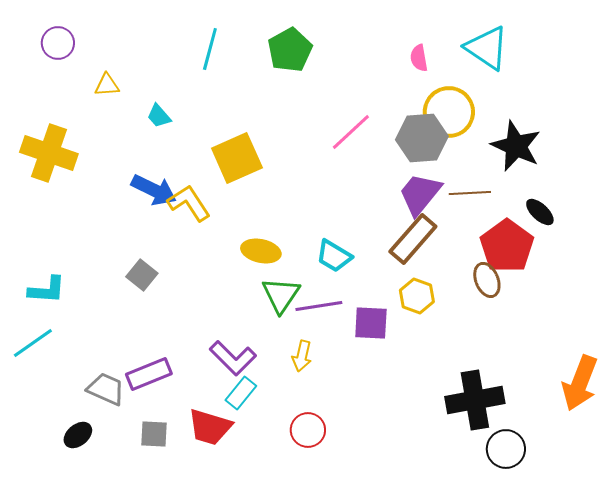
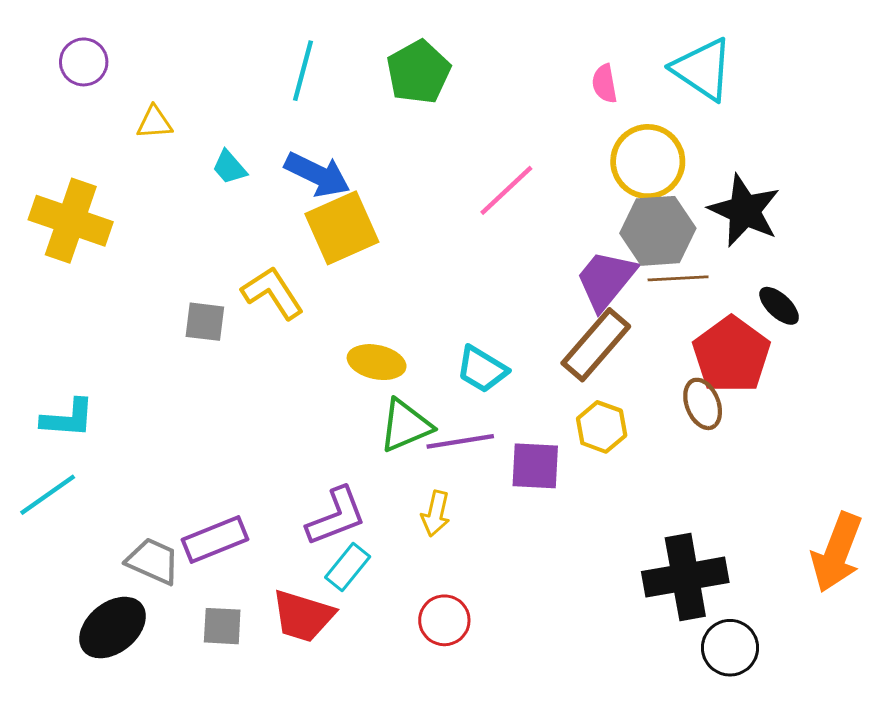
gray hexagon: (422, 138) -> (658, 231), moved
blue arrow: (154, 190) -> (317, 174), moved
gray square: (142, 275) -> (205, 322), moved, turned -32
green triangle: (281, 295) -> (405, 426), turned 33
purple L-shape: (233, 358) -> (336, 516), turned -66
black ellipse: (78, 435) -> (113, 628), size x1.6

